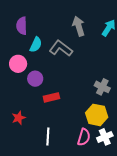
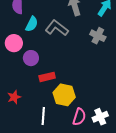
gray cross: (102, 87) -> (98, 36), moved
yellow hexagon: (97, 115) -> (64, 95), moved

